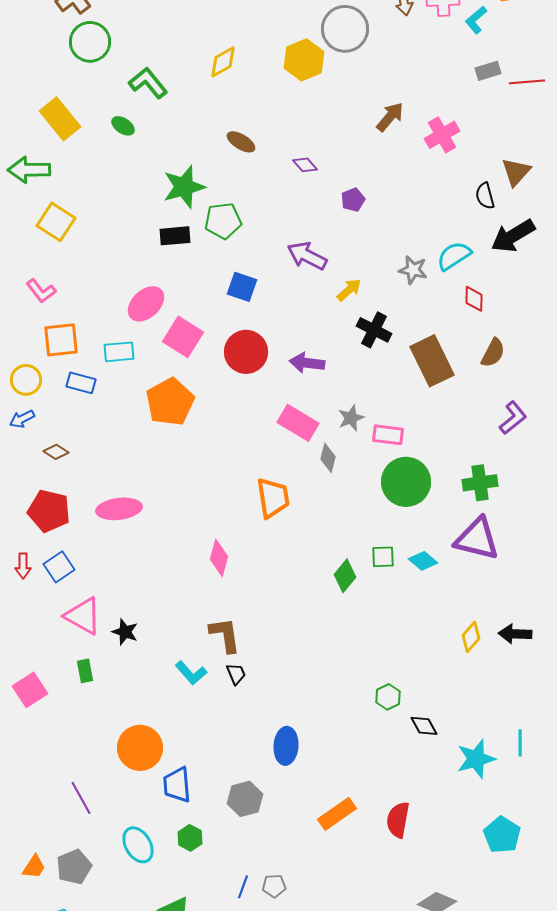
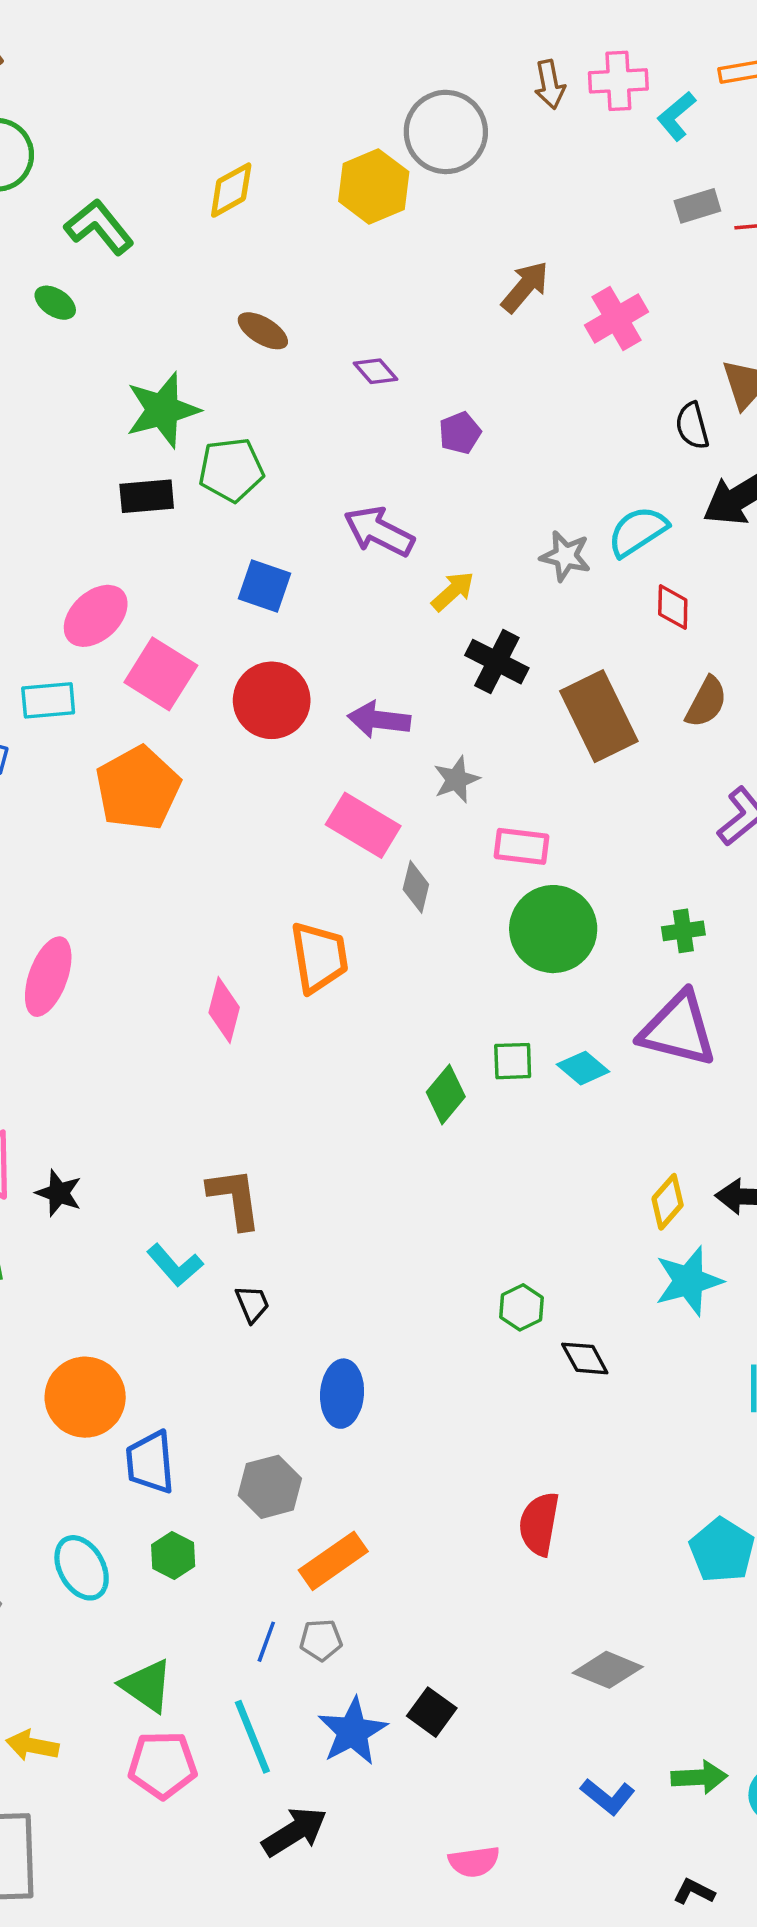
gray star: (351, 418) -> (456, 779), moved
green cross: (480, 483) -> (683, 931), size x0.7
pink ellipse: (119, 509) -> (48, 977), turned -63
pink diamond: (219, 558) -> (224, 1010), moved
black trapezoid: (236, 674) -> (252, 1304), moved
cyan star: (476, 759) -> (689, 1281), moved
orange rectangle: (337, 814) -> (333, 1561), moved

